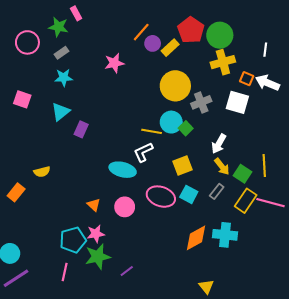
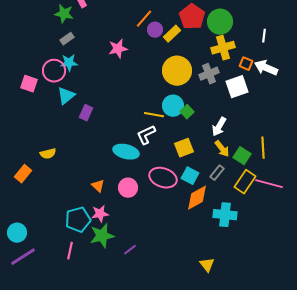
pink circle: (27, 42) -> (54, 71), moved
gray cross: (201, 102) -> (209, 74), moved
white square: (237, 102) -> (237, 87), turned -35
orange diamond: (196, 238) -> (197, 198), moved

